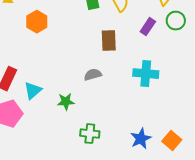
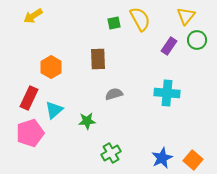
orange hexagon: (37, 22) -> (51, 67), moved
brown rectangle: (109, 41) -> (98, 59), moved
green cross: (90, 134) -> (111, 153), turned -36

